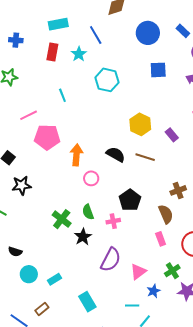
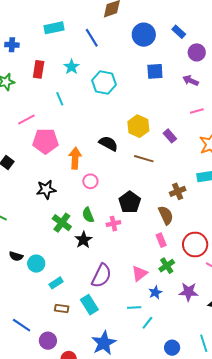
red rectangle: (52, 52) -> (39, 69), moved
cyan star: (79, 54) -> (72, 67), moved
black semicircle: (116, 154) -> (108, 143), moved
black star: (22, 185) -> (46, 189), moved
purple semicircle: (111, 260) -> (102, 276), moved
green cross: (172, 271) -> (167, 266), moved
cyan circle: (29, 274) -> (36, 264), moved
brown rectangle: (42, 309) -> (62, 308), moved, turned 48

